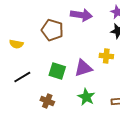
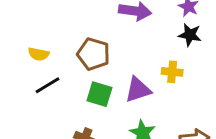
brown pentagon: (52, 30) -> (93, 54), moved
black line: (22, 77) -> (47, 85), moved

